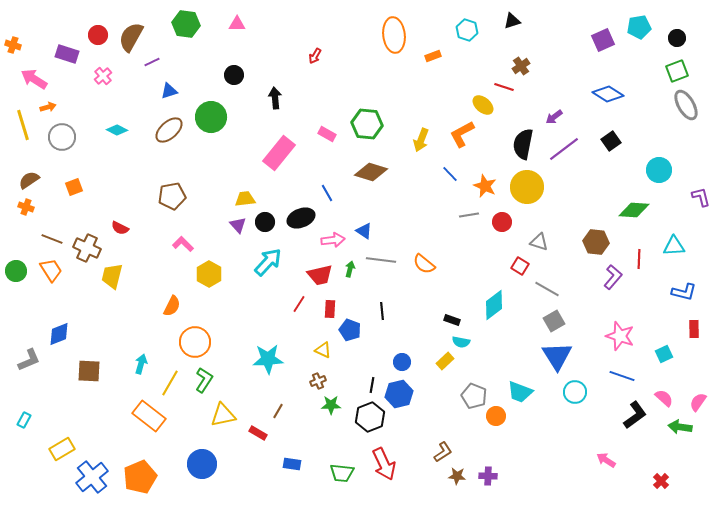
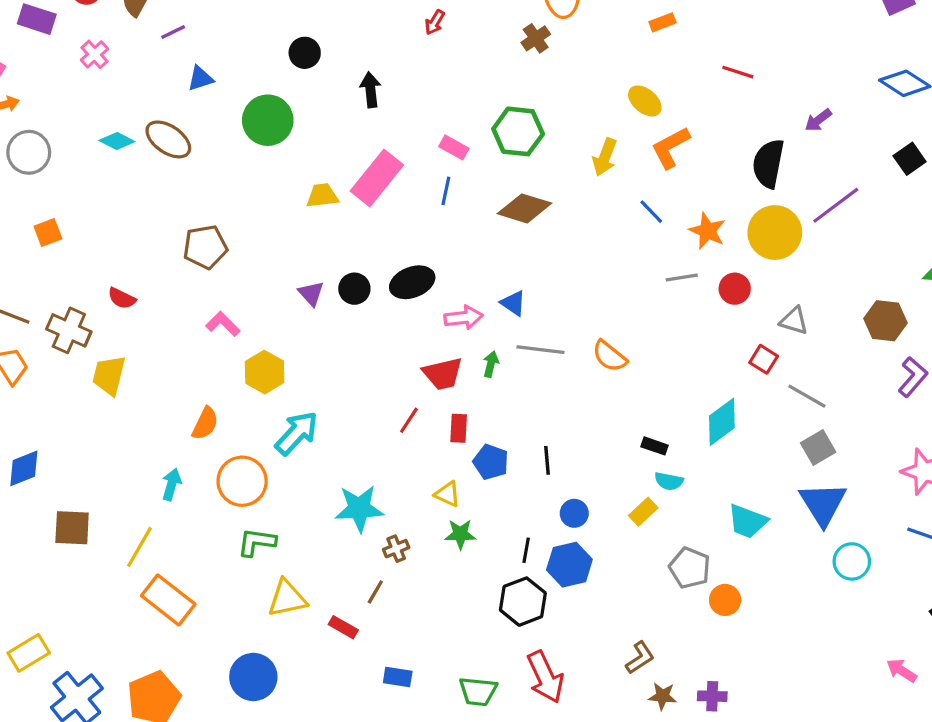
orange rectangle: (433, 56) -> (662, 22), moved
brown cross: (521, 66) -> (536, 38), moved
yellow ellipse: (483, 105) -> (645, 101), moved
brown ellipse: (169, 130) -> (168, 139), moved, turned 76
purple line: (564, 149) -> (836, 205), moved
blue line: (327, 193) -> (446, 191), moved, turned 42
yellow trapezoid: (245, 199) -> (322, 196), moved
cyan arrow: (268, 262) -> (297, 433), moved
black line: (382, 311) -> (547, 460), moved
cyan arrow: (141, 364) -> (172, 484), moved
green L-shape: (204, 380) -> (257, 542), turned -115
brown cross: (318, 381) -> (396, 549), moved
yellow line: (170, 383) -> (139, 547), moved
cyan trapezoid: (520, 392) -> (748, 521), moved
green star: (331, 405) -> (460, 534), moved

